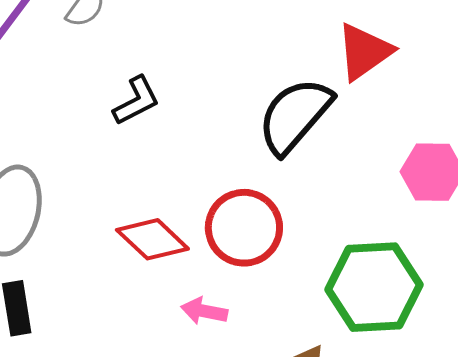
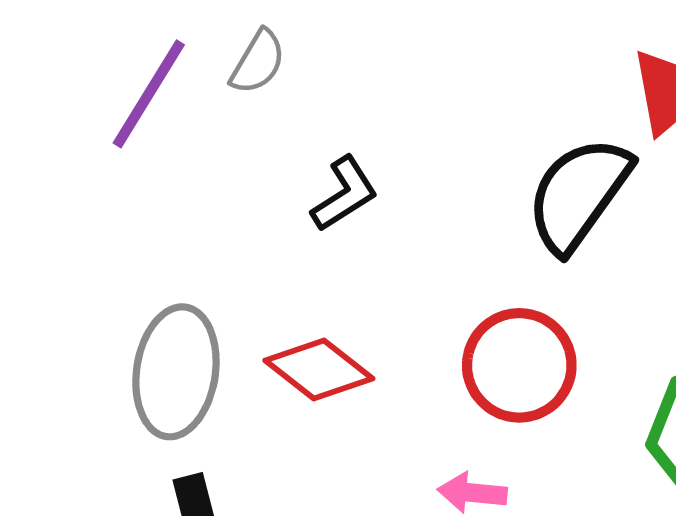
red diamond: (152, 239) -> (319, 369), moved

